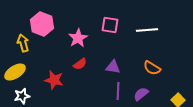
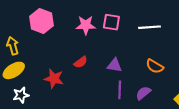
pink star: (78, 38) -> (86, 25), moved, turned 30
yellow arrow: (23, 43) -> (13, 46), moved

